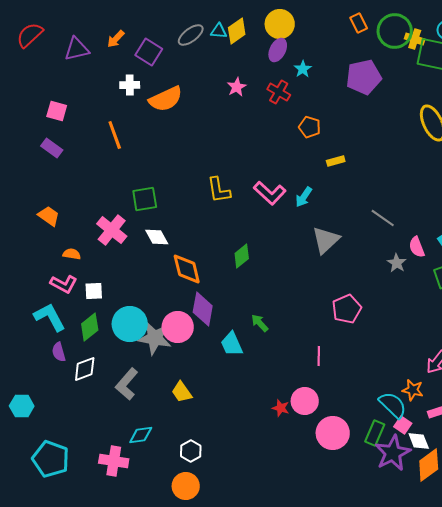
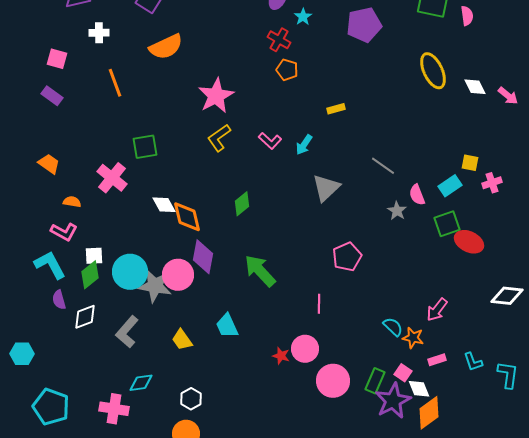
white cross: (130, 85) -> (99, 33), moved
pink star: (237, 87) -> (216, 96), moved, size x1.8
orange pentagon: (310, 127) -> (287, 70), moved
yellow L-shape: (219, 190) -> (219, 138), turned 64
pink L-shape: (270, 193) -> (270, 141), size x0.7
white diamond: (157, 237) -> (164, 205), moved
white square: (94, 291) -> (94, 256), moved
green arrow: (260, 323) -> (260, 271), size x1.8
cyan trapezoid: (232, 344) -> (227, 326), moved
cyan semicircle: (393, 405) -> (393, 327), moved, size x0.7

